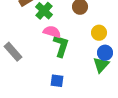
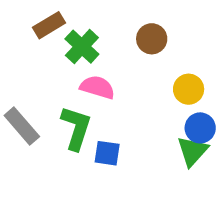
green L-shape: (61, 46) -> (76, 128), moved
blue square: (57, 81) -> (107, 153), moved

